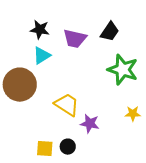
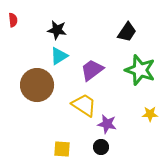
purple trapezoid: (75, 39) -> (92, 70), moved, turned 130
black circle: (68, 147) -> (101, 147), moved

